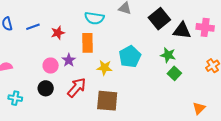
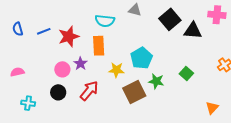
pink cross: (205, 27) -> (217, 15), moved
red star: (58, 33) -> (69, 36), size x1.5
green star: (168, 55) -> (156, 81), moved
brown square: (107, 101) -> (134, 92), moved, turned -30

